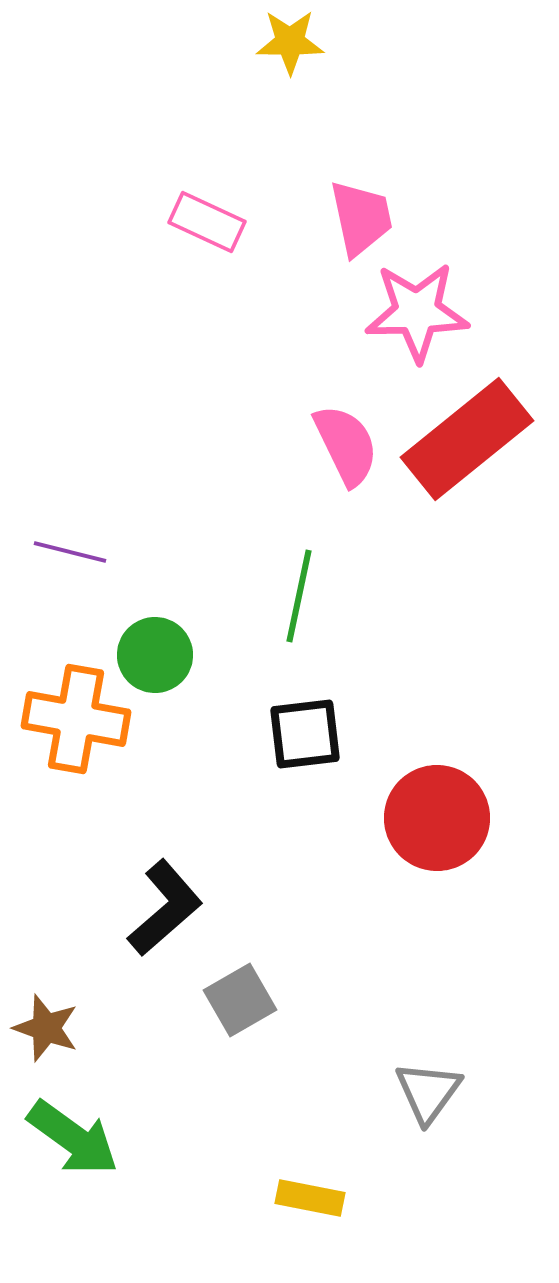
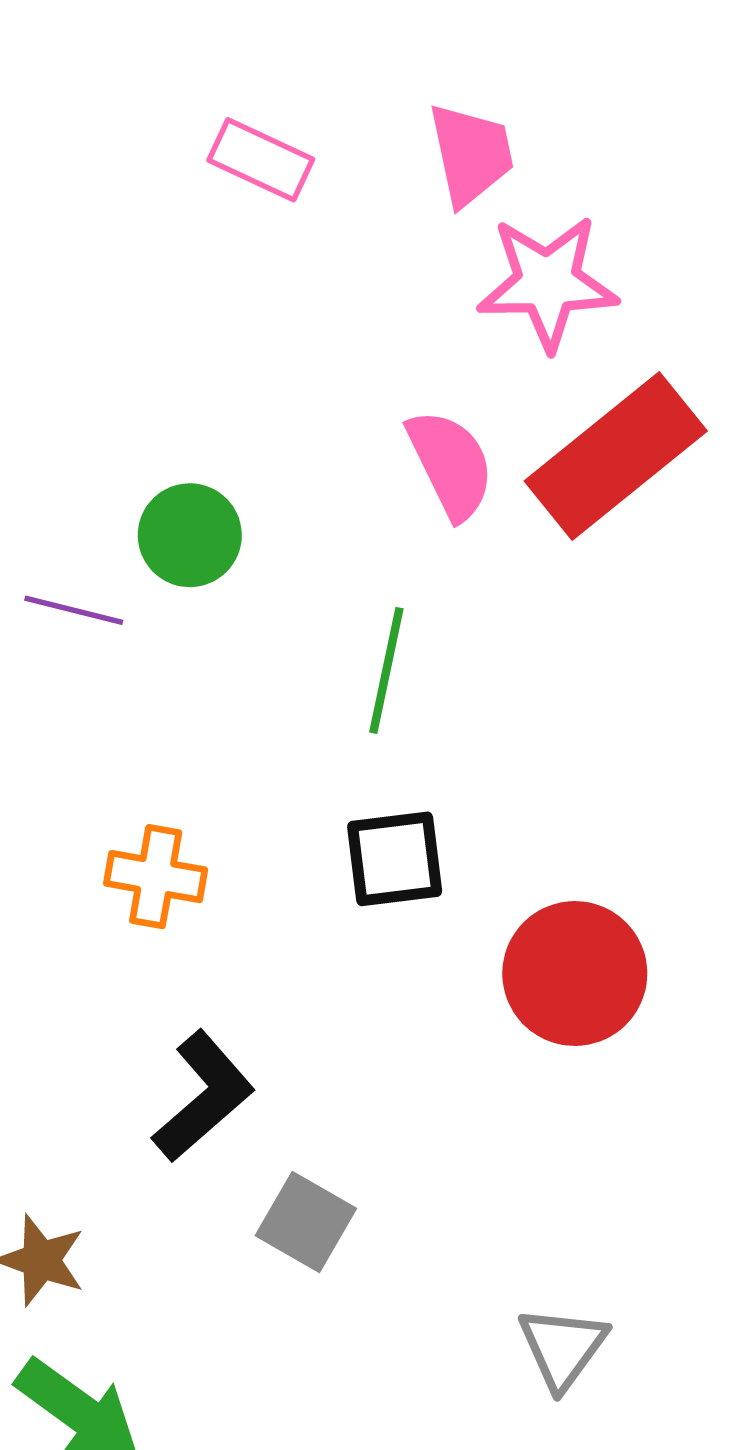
green circle: (155, 655) -> (190, 535), moved
orange cross: (76, 719) -> (156, 877), moved, size x0.7
gray square: (240, 1000) -> (306, 1222), turned -30

